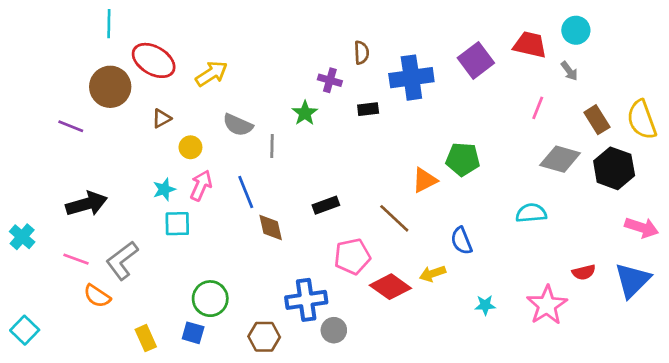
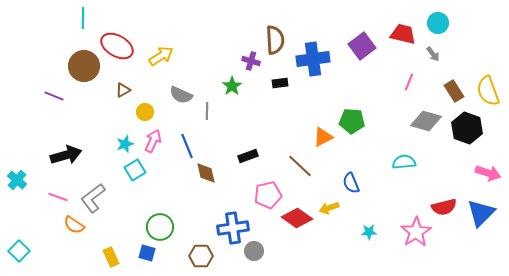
brown semicircle: (361, 53) -> (275, 40), size x1.6
cyan square: (177, 224) -> (135, 170), turned -30
red semicircle: (584, 272) -> (444, 207), size x1.4

